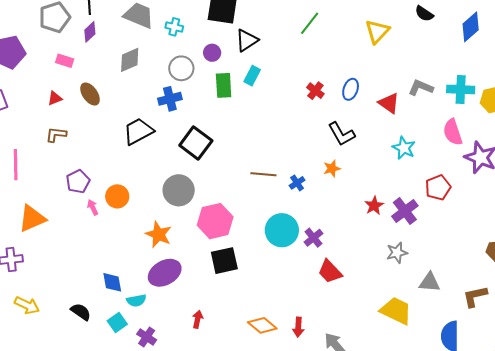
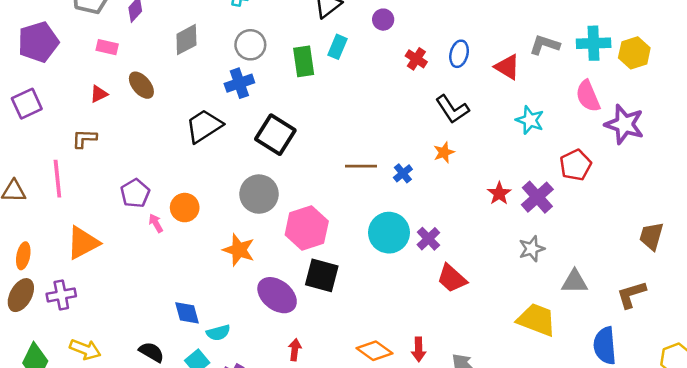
purple circle: (212, 53) -> (383, 20), moved
brown L-shape: (56, 134) -> (84, 139), moved
black square: (224, 261) -> (322, 275), turned 32
purple ellipse: (165, 273) -> (277, 295), moved, turned 72

